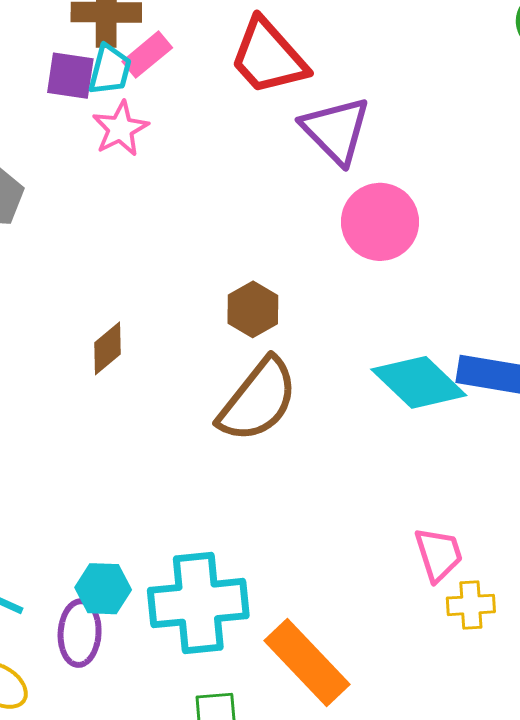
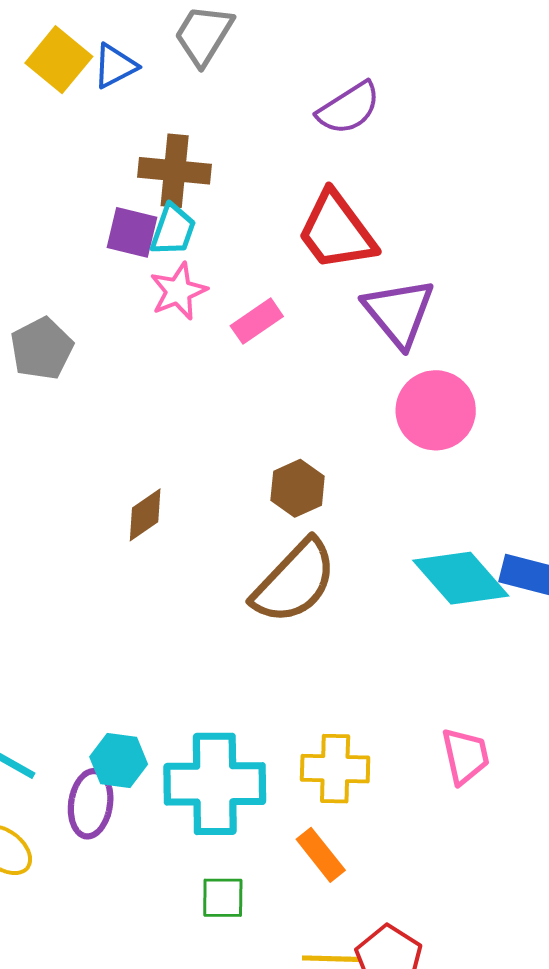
pink rectangle: (147, 55) -> (257, 321), moved
yellow cross: (471, 605) -> (335, 769), moved, size x1.4
orange rectangle: (307, 663) -> (321, 855), size x0.6

